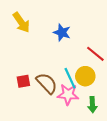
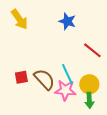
blue star: (62, 32) -> (67, 21), moved
yellow circle: (85, 76) -> (89, 84), moved

